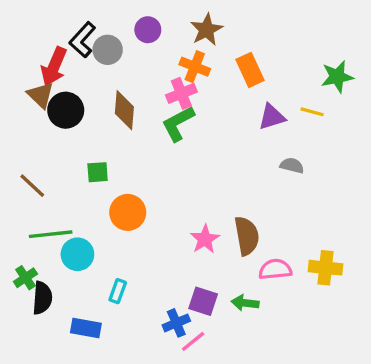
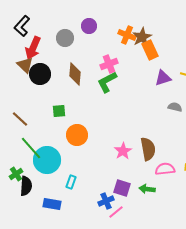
brown star: (206, 30) -> (142, 37), moved
black L-shape: (82, 40) -> (22, 26), moved
orange cross: (195, 67) -> (127, 35), moved
green line: (51, 234) -> (31, 148), turned 55
cyan circle: (77, 254) -> (47, 160), size x1.4

